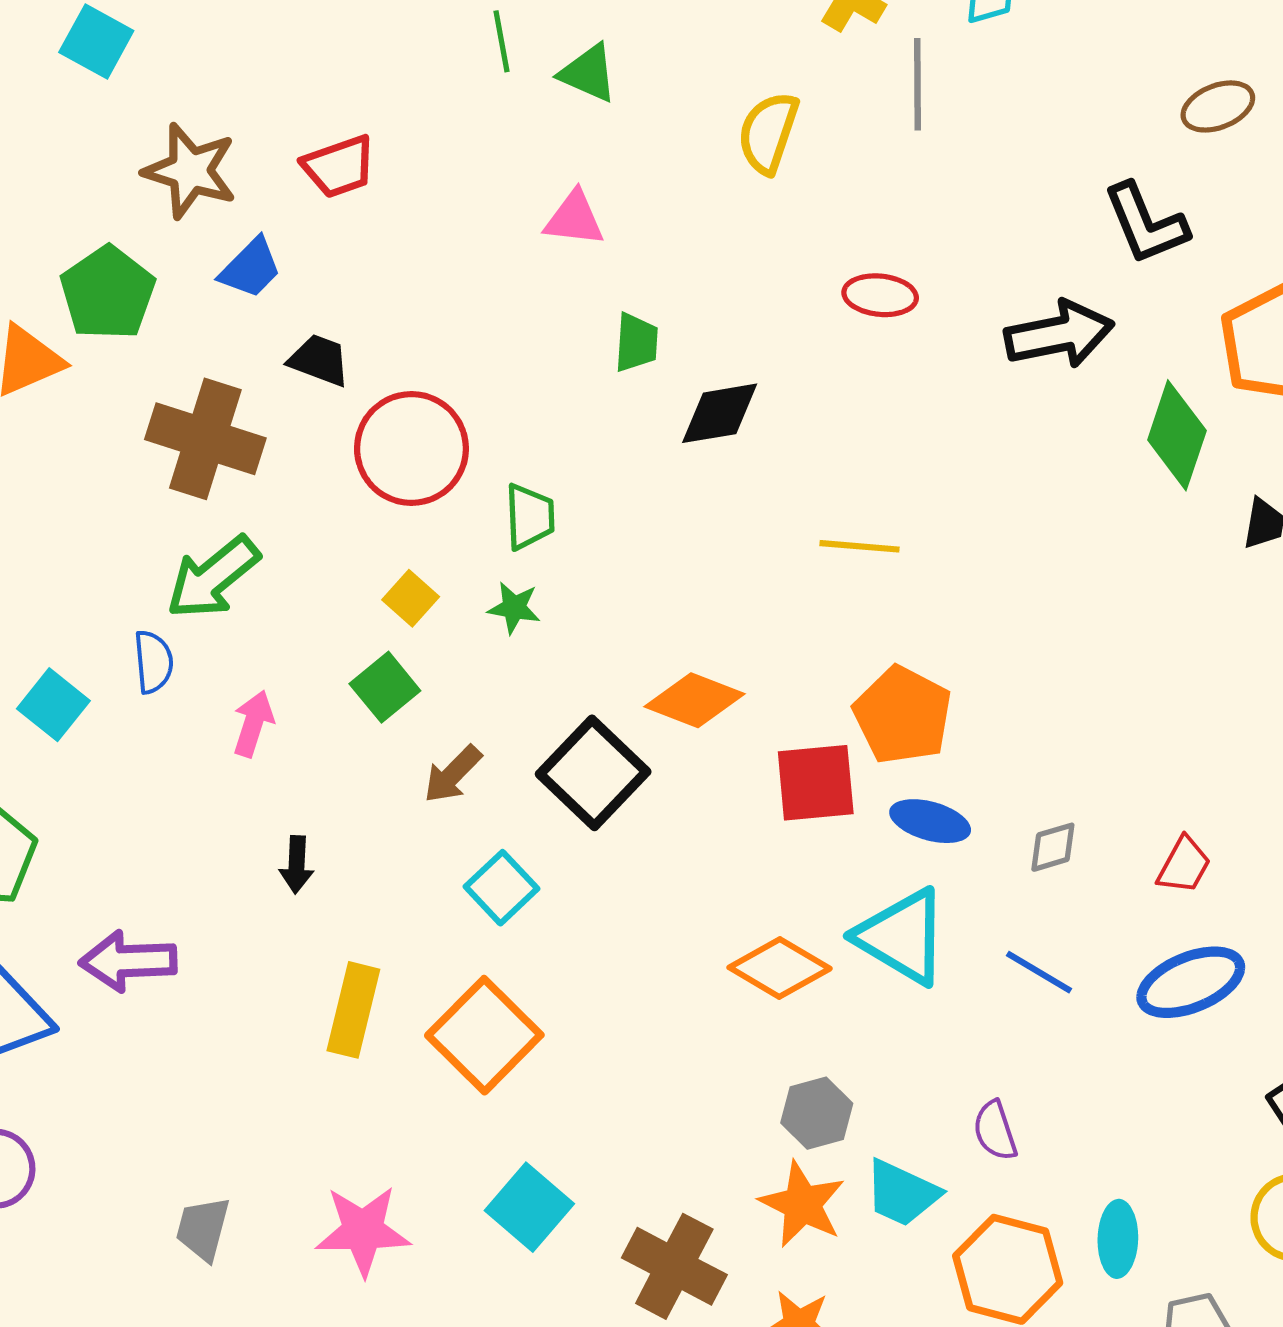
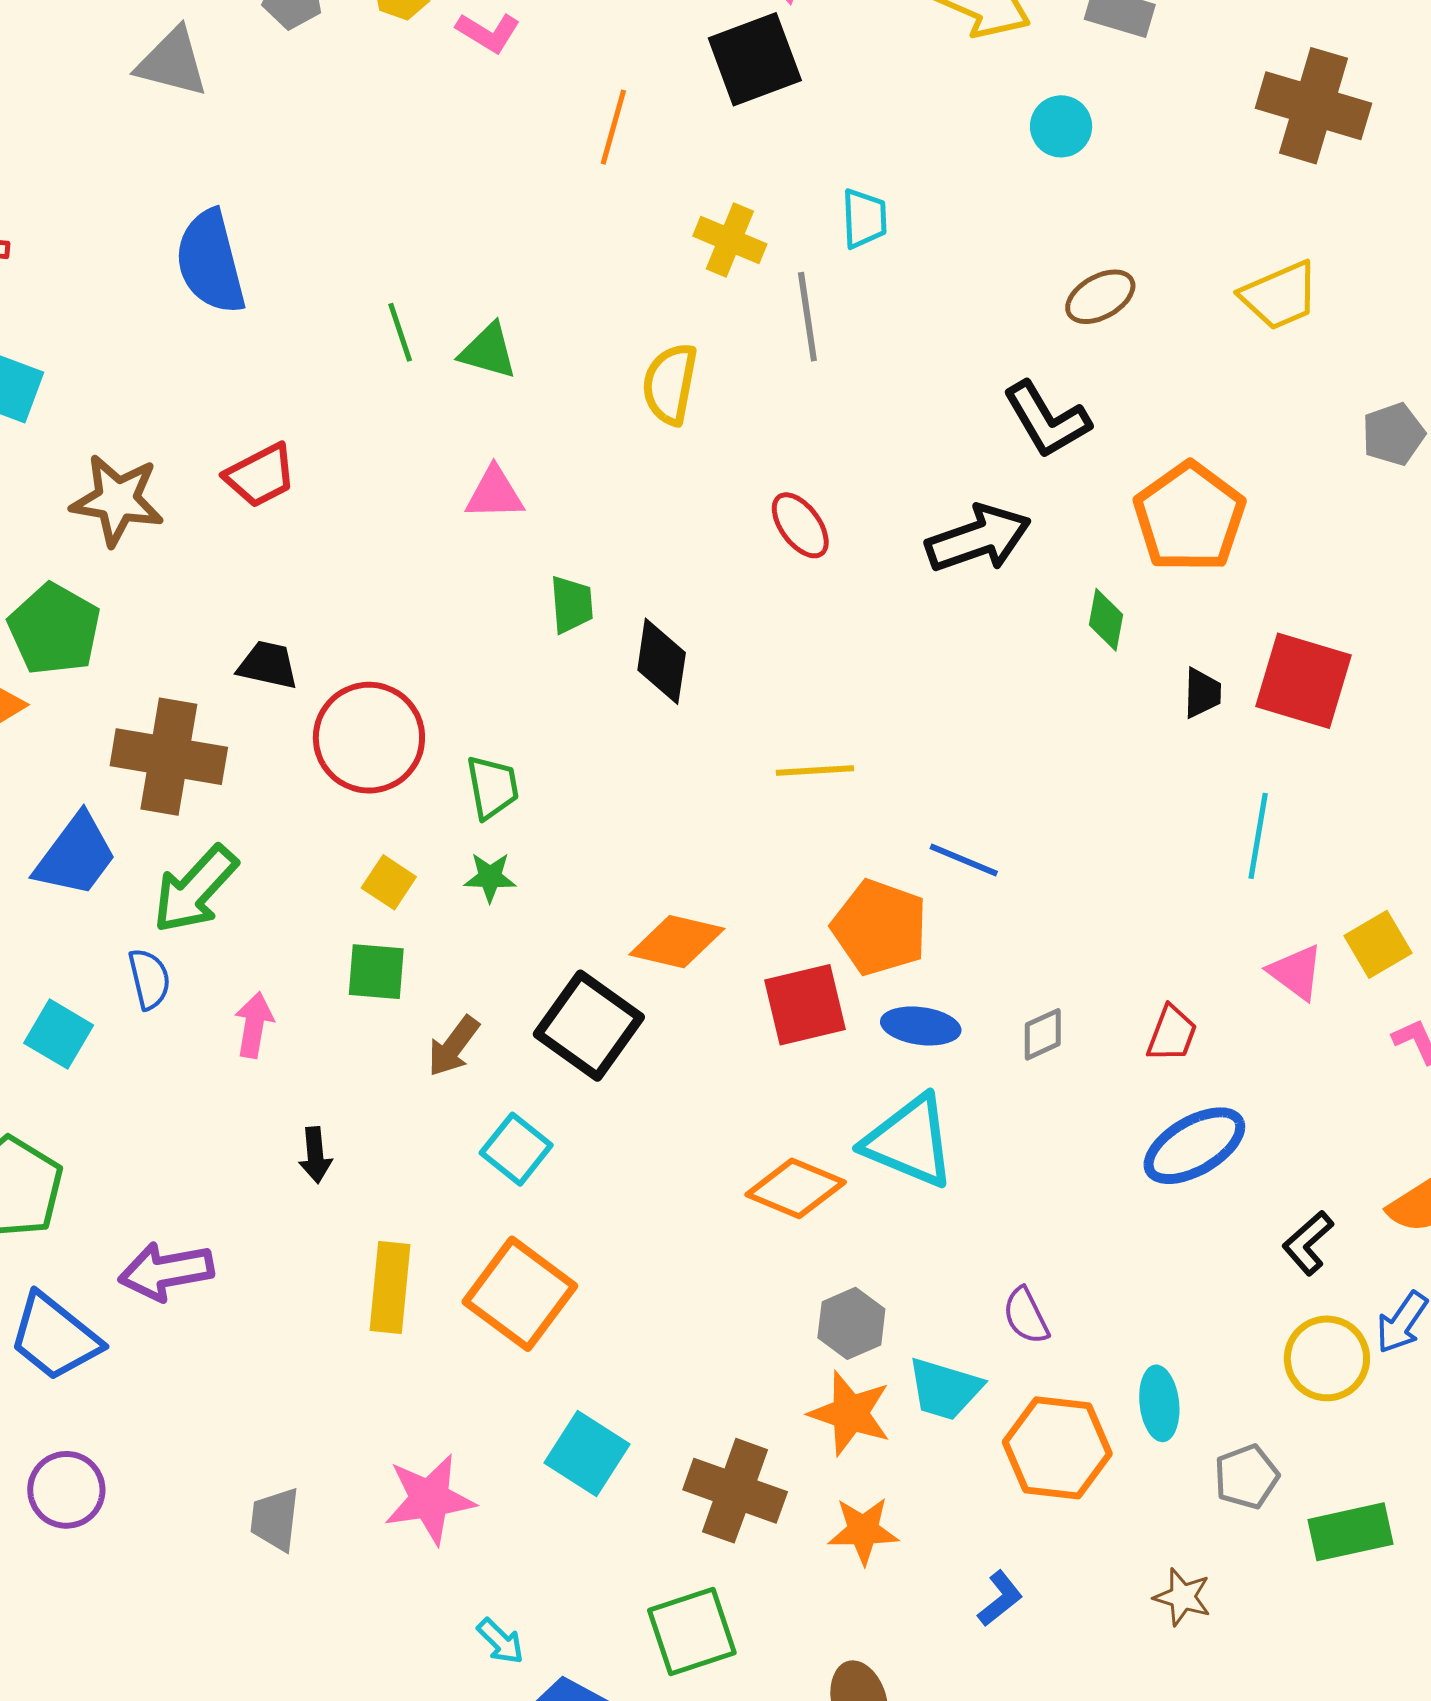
blue trapezoid: (251, 268) -> (76, 855), moved, size x1.4
red ellipse: (880, 295) -> (800, 525), turned 56
black diamond: (720, 413) -> (662, 661), turned -64
green diamond: (1177, 435) -> (1106, 620), size x0.6
green square: (385, 687) -> (376, 972), turned -38
blue line: (1039, 972) -> (964, 860), moved

